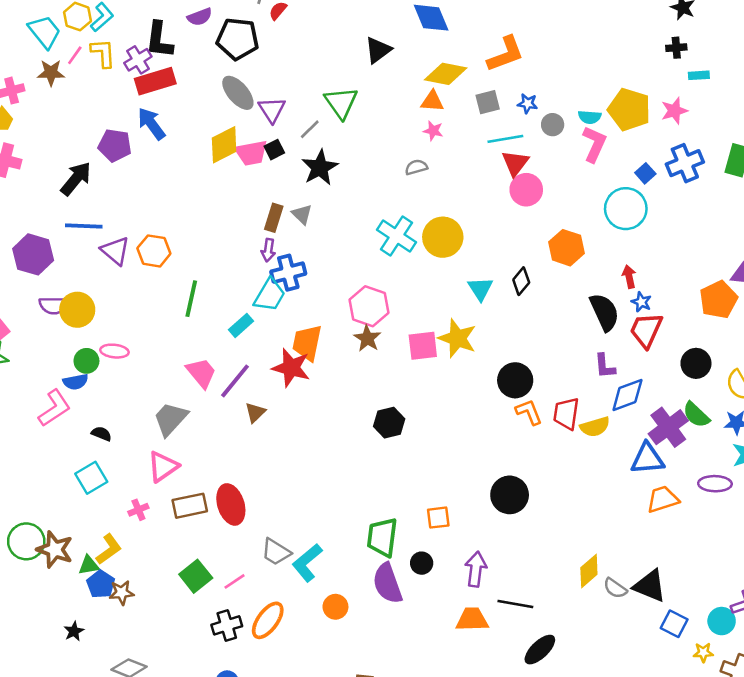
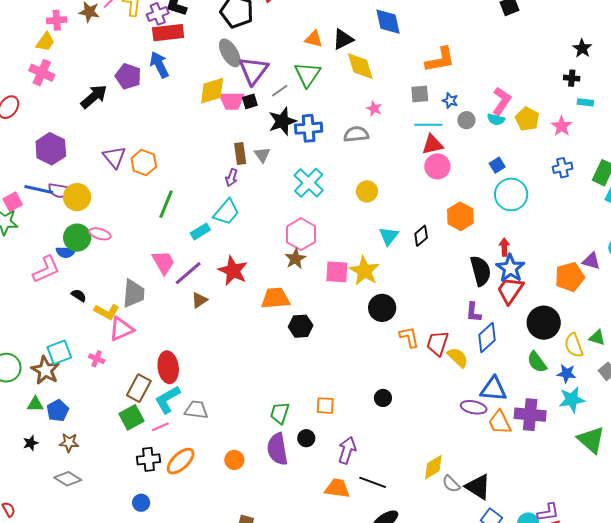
yellow diamond: (446, 74) -> (360, 66), moved, turned 52
orange triangle: (432, 101) -> (314, 39), moved
yellow pentagon: (629, 109) -> (527, 119), size x0.7
purple triangle: (272, 110) -> (253, 71), size x1.4
pink star: (674, 111) -> (562, 126), turned -30
pink L-shape: (594, 144) -> (502, 101), moved
red triangle: (515, 163) -> (433, 144), turned 30
blue cross: (685, 163) -> (563, 168), size x0.7
gray semicircle: (416, 167) -> (356, 134), size x1.4
blue square: (645, 173) -> (497, 165), moved
brown rectangle: (274, 218) -> (240, 153), turned -35
blue line: (84, 226) -> (39, 189), moved
cyan cross: (396, 236) -> (309, 183), moved
yellow circle: (443, 237) -> (367, 191), size x0.7
blue cross: (288, 273) -> (309, 128), moved
blue star: (641, 302) -> (510, 268), size x1.8
orange trapezoid: (307, 343) -> (275, 298), moved, turned 64
green circle: (86, 361) -> (77, 238), size x1.4
black circle: (696, 363) -> (544, 323), size x1.4
black circle: (515, 380) -> (382, 308), moved
blue diamond: (627, 395) -> (487, 337), turned -32
gray trapezoid: (170, 419) -> (134, 293), turned 132
yellow semicircle: (595, 427) -> (458, 357), turned -130
purple cross: (668, 427) -> (530, 415), moved, turned 32
cyan square: (91, 478) -> (59, 352), moved
purple ellipse: (715, 484) -> (474, 407), moved
black circle: (510, 495) -> (383, 398), size x0.6
orange trapezoid: (663, 499) -> (500, 422), turned -108
brown rectangle: (190, 506) -> (139, 388), moved, turned -60
pink cross: (138, 510) -> (97, 359), turned 35
green trapezoid: (382, 537) -> (280, 413), size x0.7
yellow L-shape: (109, 549) -> (107, 312), moved, turned 55
brown star: (55, 550) -> (45, 370), moved
gray trapezoid: (276, 552) -> (196, 410), turned 145
cyan L-shape: (307, 563) -> (167, 399), moved
green triangle: (89, 565) -> (35, 404), moved
brown star: (122, 593) -> (69, 443), moved

